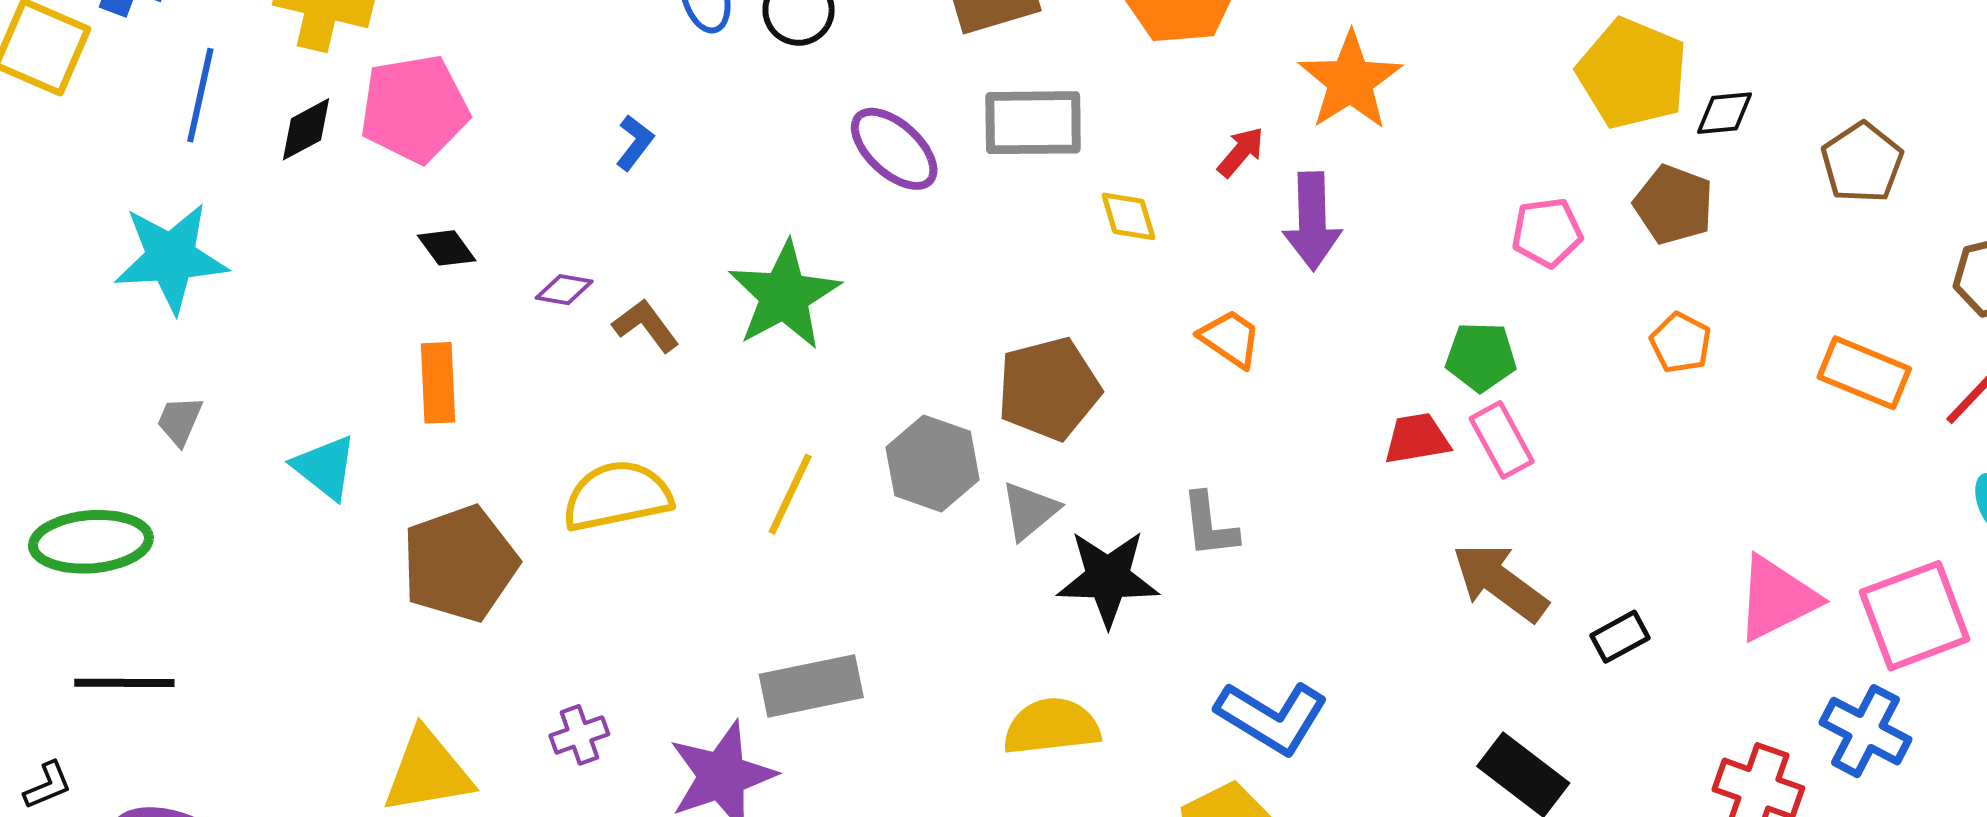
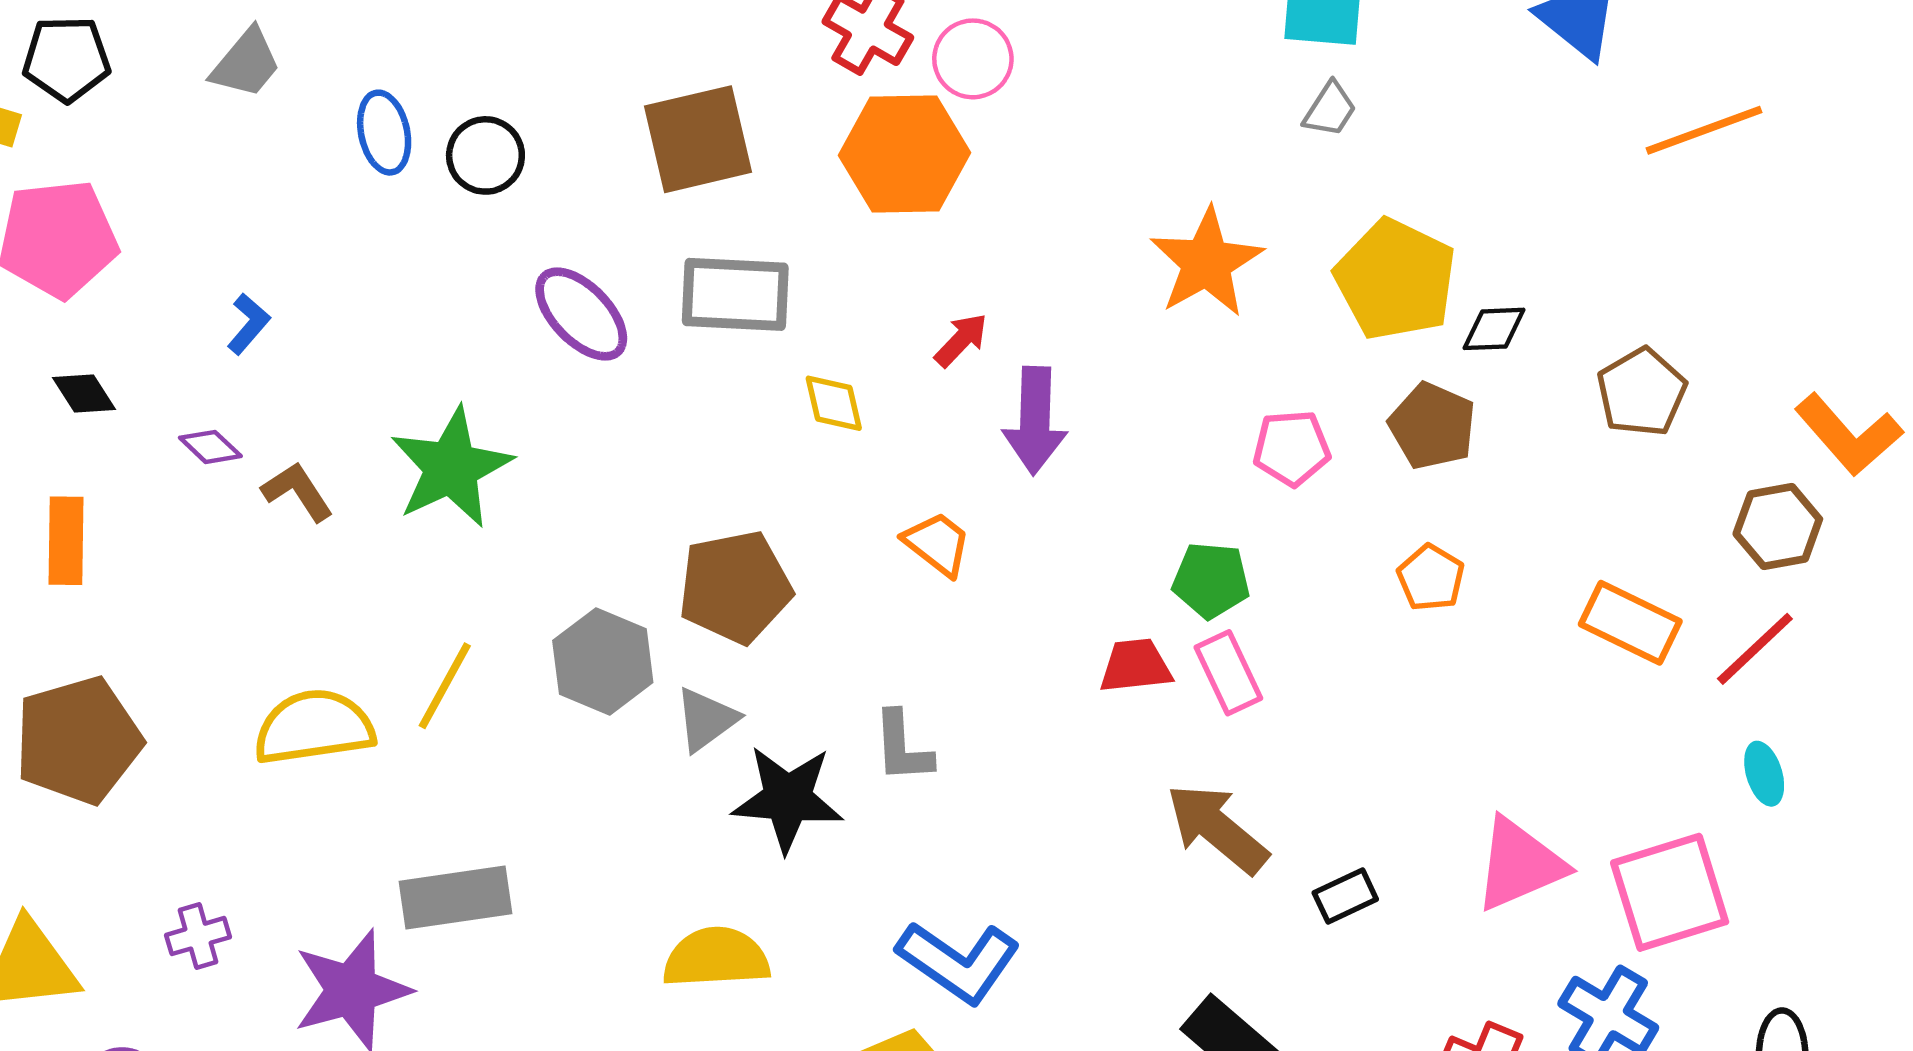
orange star: (1350, 81) -> (1206, 263), moved
blue L-shape: (635, 143) -> (248, 324), moved
purple diamond: (564, 290) -> (210, 447), turned 30
yellow semicircle: (617, 496) -> (314, 727), moved

